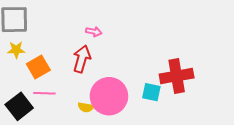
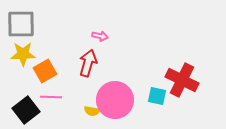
yellow star: (16, 50) -> (23, 54), size x1.4
red cross: (177, 76) -> (182, 80), turned 36

